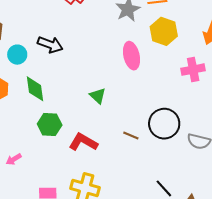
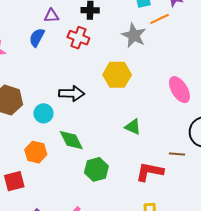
yellow hexagon: (164, 31) -> (117, 75), moved
pink ellipse: (132, 56) -> (179, 90), moved
red L-shape: (83, 142) -> (150, 172), moved

